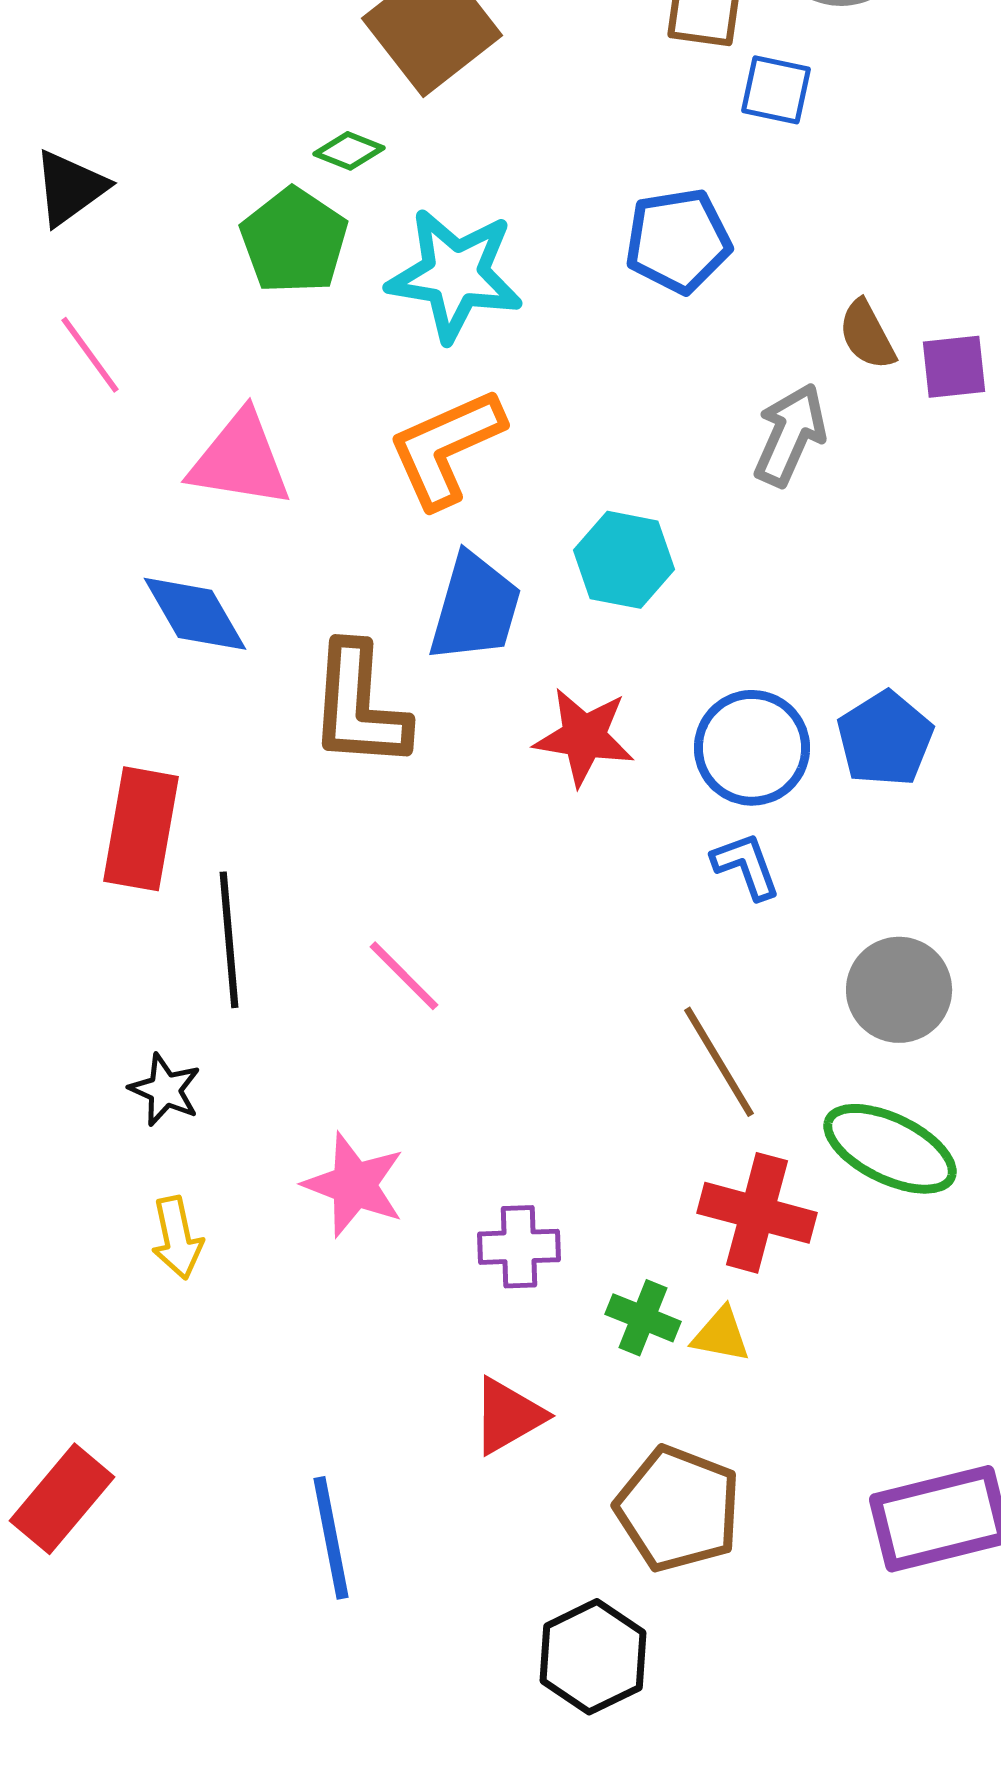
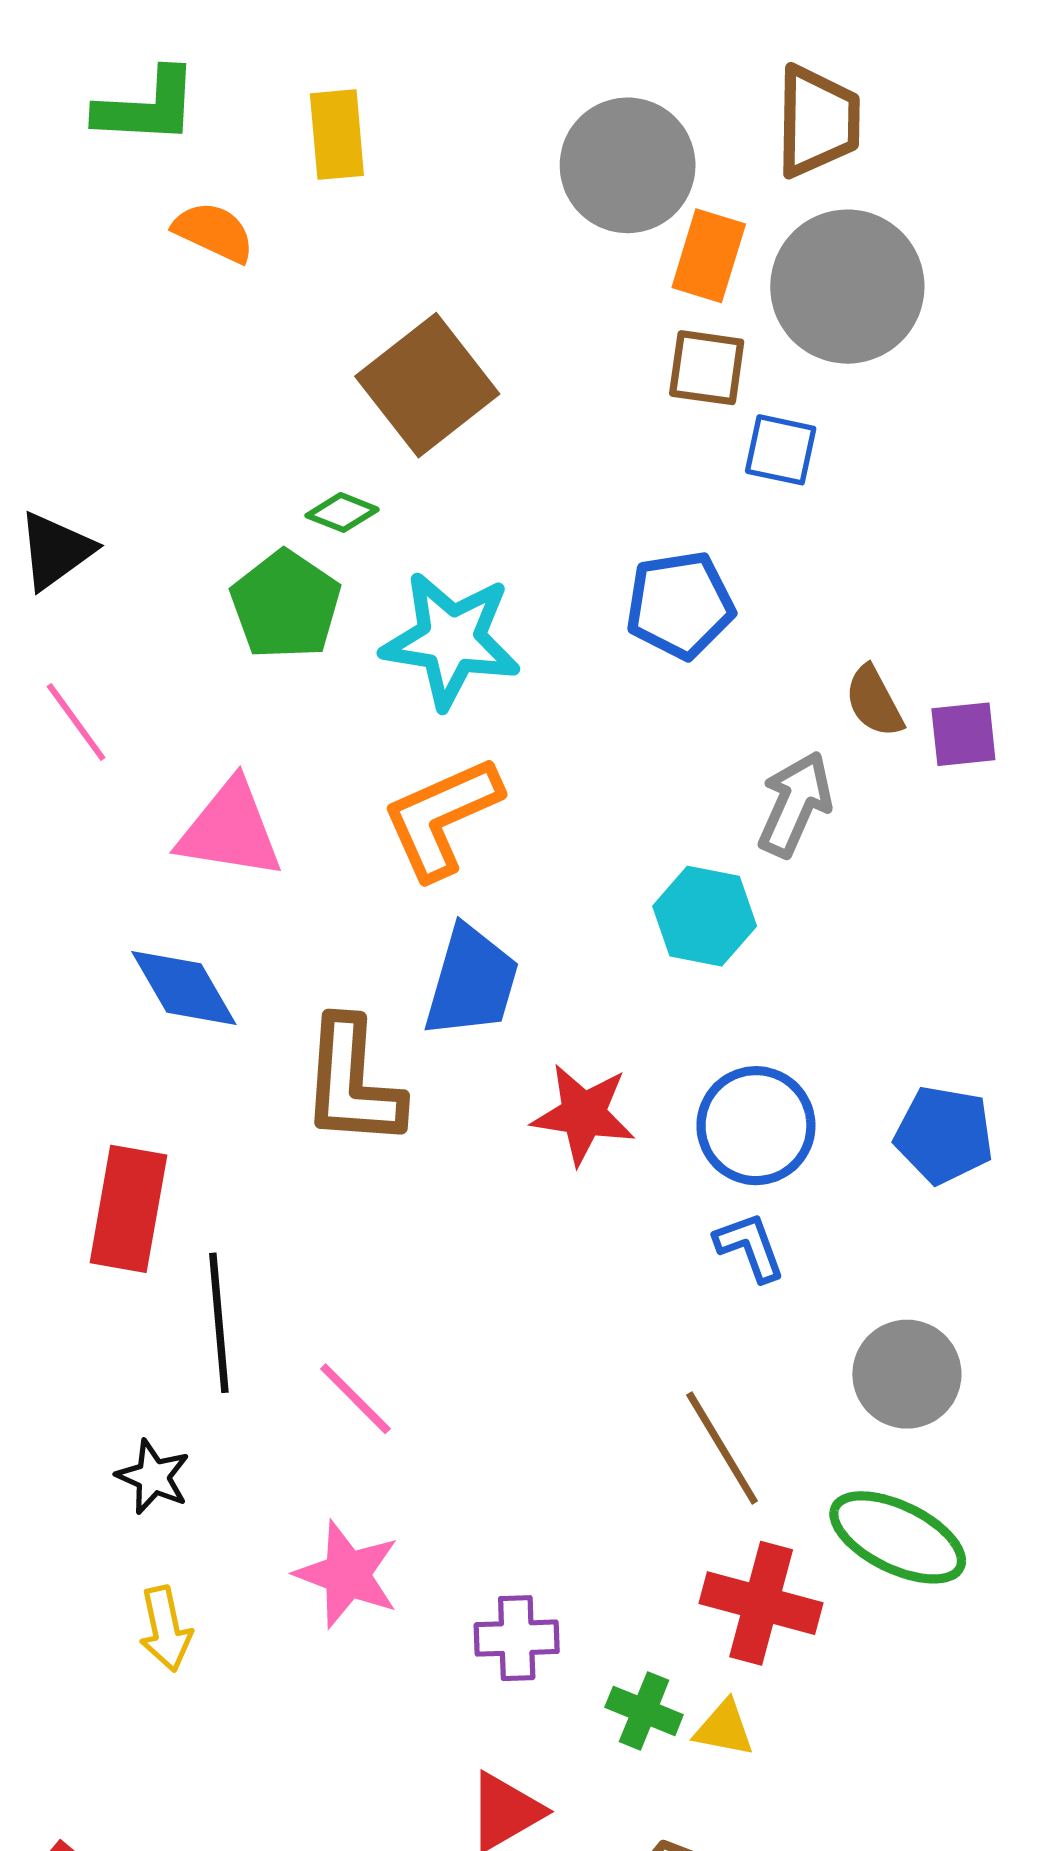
cyan hexagon: (624, 560) -> (705, 916), moved
blue pentagon: (885, 739) -> (944, 1135), moved, turned -30
pink line: (404, 976) -> (355, 1399), moved

